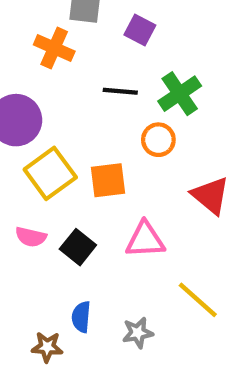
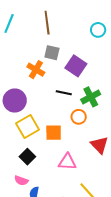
purple square: (140, 30) -> (76, 66), size x1.5
pink semicircle: (31, 237) -> (21, 181), moved
black square: (78, 247) -> (27, 157), moved

